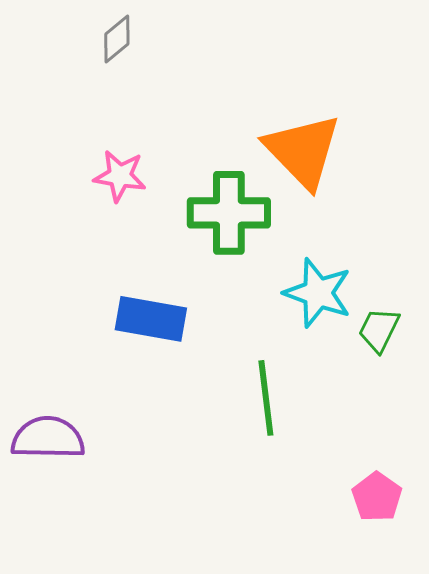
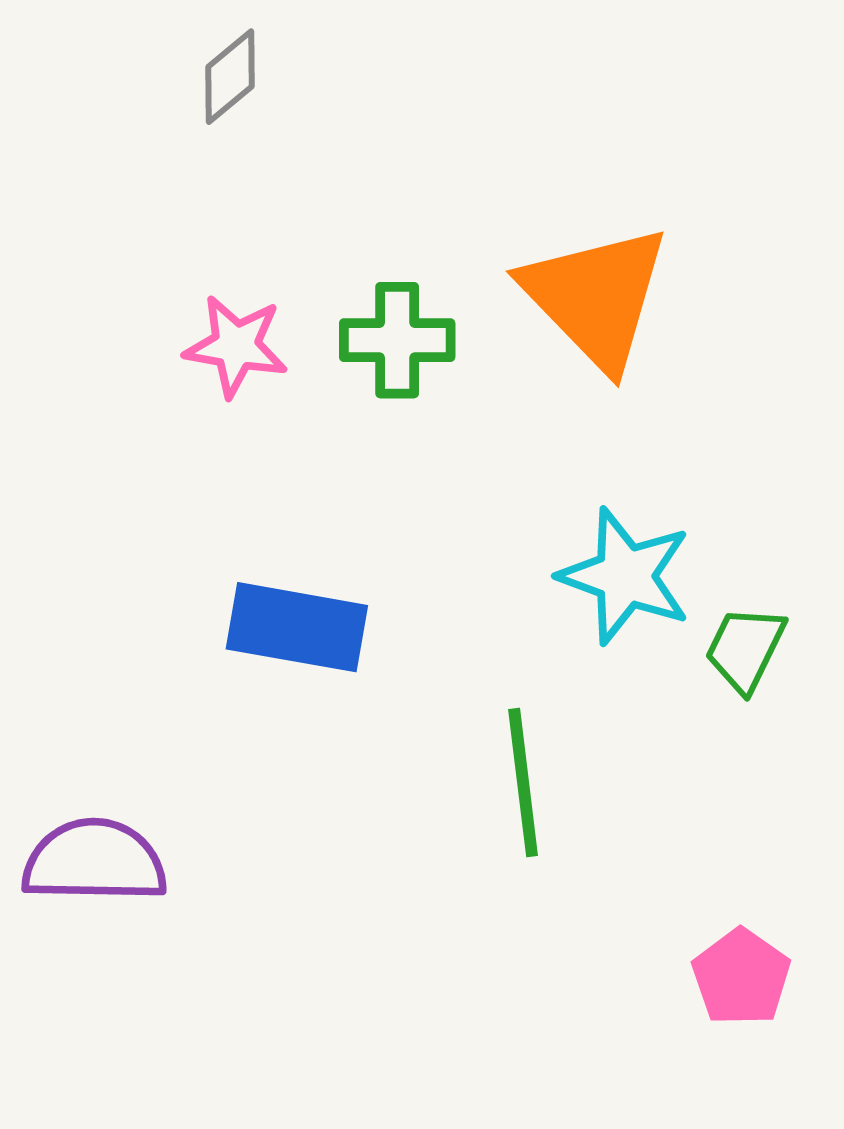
green cross: (229, 213) -> (397, 340), moved, size x0.7

